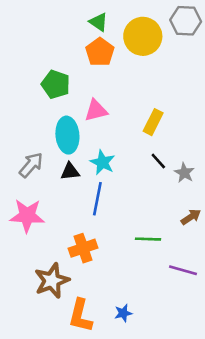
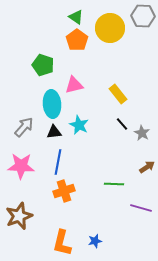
yellow rectangle: (153, 122) -> (118, 94), turned -66
blue line: (97, 199) -> (58, 162), moved
brown star: (52, 281) -> (19, 216), moved

